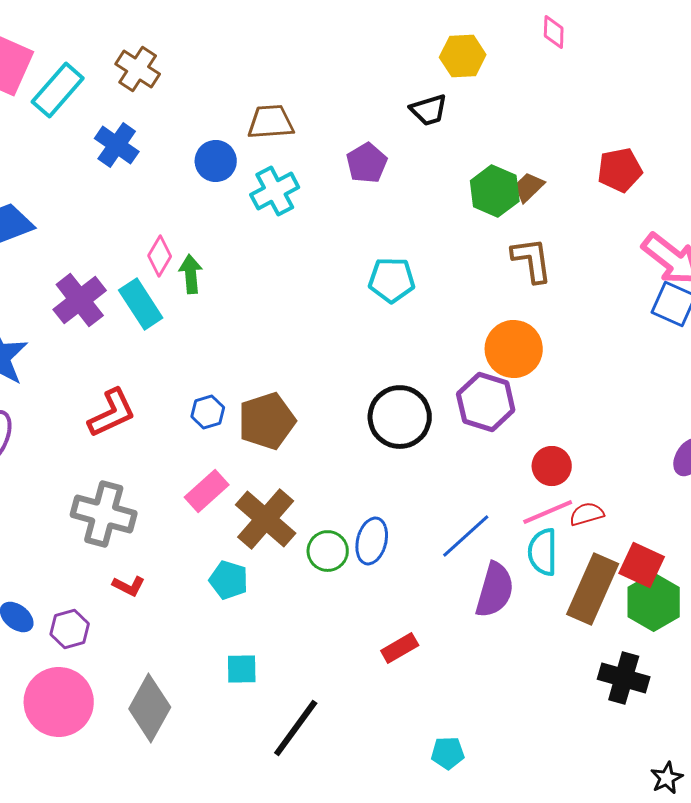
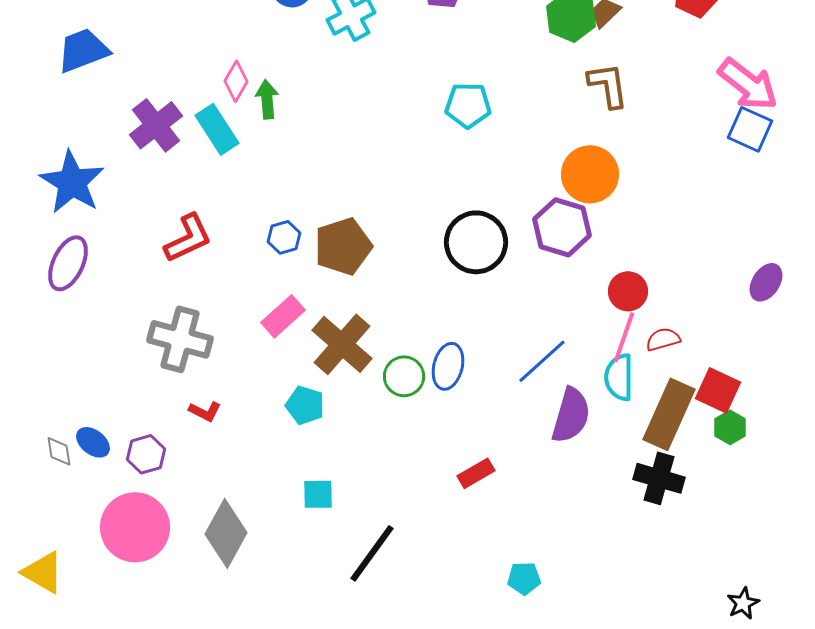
pink line: (548, 512) -> (624, 337), turned -48
green hexagon: (654, 602) -> (730, 427), size x0.6
black cross: (624, 678) -> (659, 478), moved

